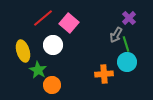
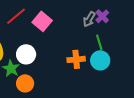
gray arrow: (116, 35) -> (89, 19), moved
white circle: (53, 45) -> (26, 54), moved
orange cross: (104, 74) -> (76, 59), moved

